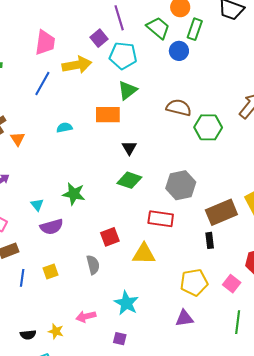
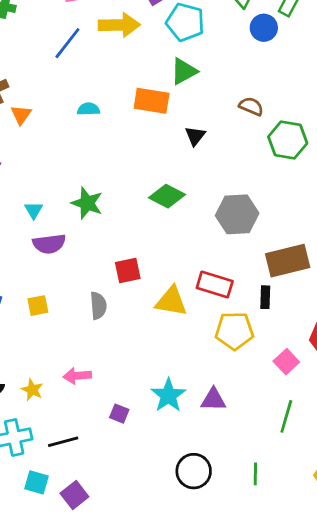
brown semicircle: (179, 108) -> (251, 106), size x0.7
black triangle: (129, 148) -> (195, 136), moved
red rectangle: (161, 219) -> (215, 285), moved
yellow pentagon: (194, 282) -> (234, 331), moved
cyan star: (126, 303) -> (168, 395), moved

